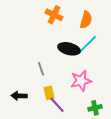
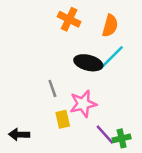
pink star: (81, 81) -> (83, 104), moved
black arrow: (19, 96) -> (19, 135), moved
purple line: (57, 105) -> (105, 135), moved

